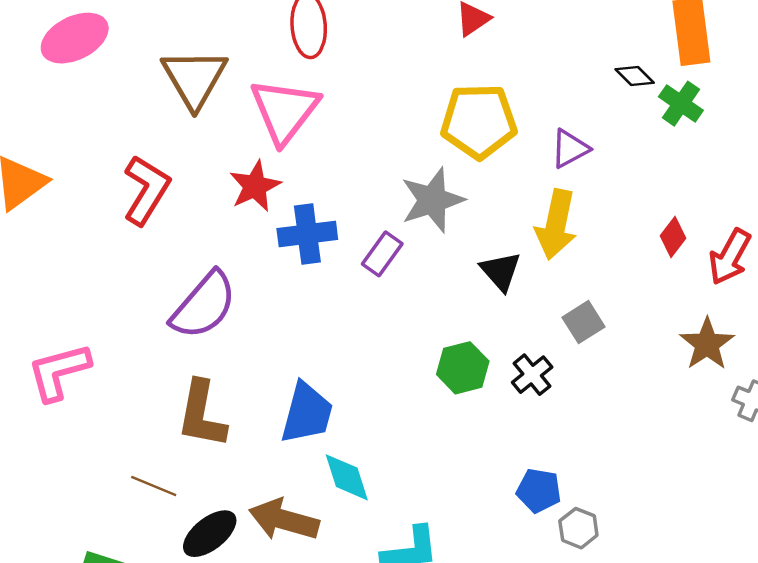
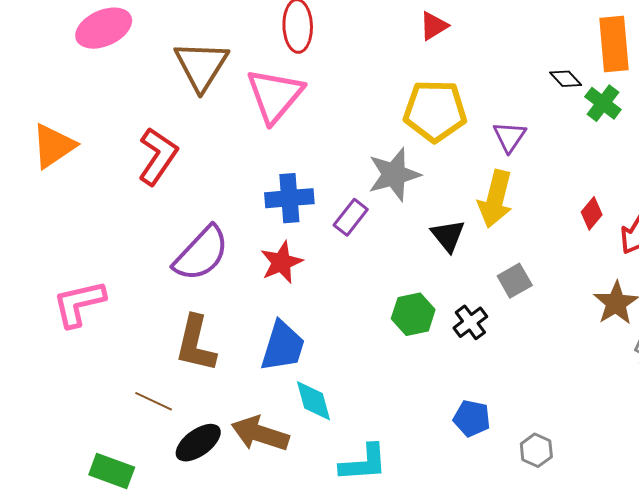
purple triangle: (570, 149) -> (509, 137), turned -30
red star: (255, 186) -> (281, 262), moved
gray hexagon: (578, 528) -> (536, 450), moved

